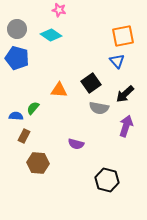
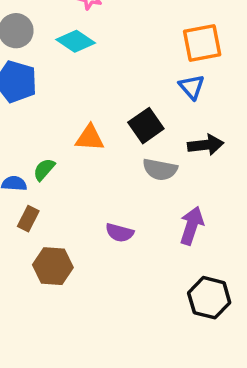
black arrow: (125, 94) -> (206, 145), turned -144
purple arrow: (126, 126) -> (192, 226), moved
black hexagon: (107, 180) -> (209, 298), moved

